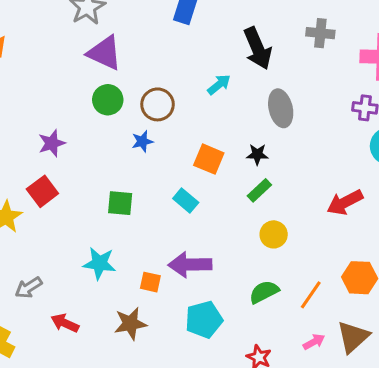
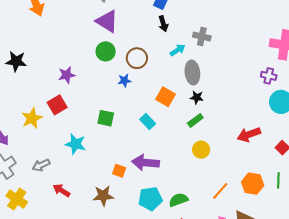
gray cross: (320, 33) -> (202, 37), moved
black arrow: (258, 48) -> (163, 24), moved, size x0.6
gray ellipse: (281, 108) -> (192, 73), moved
cyan star: (100, 263) -> (76, 144), moved
green semicircle: (264, 292) -> (178, 200), moved

